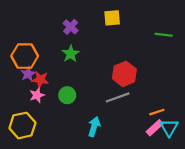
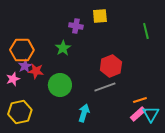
purple cross: (71, 27) -> (76, 26), moved, turned -32
green line: (164, 35) -> (146, 31), turned 70
pink star: (37, 95) -> (13, 79), moved
green circle: (67, 95) -> (60, 85), size x1.5

